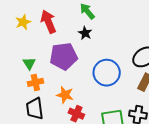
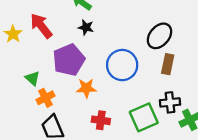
orange star: (65, 95) -> (86, 88), moved

